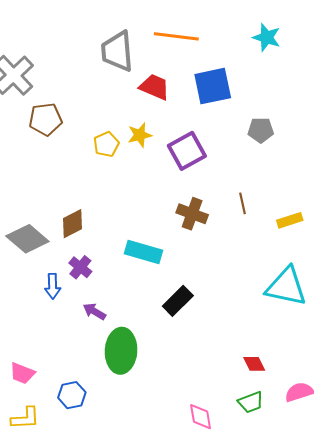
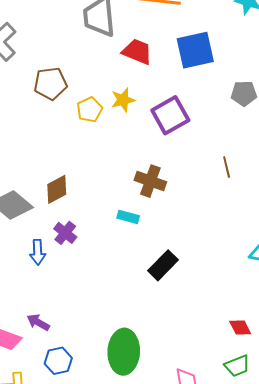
brown pentagon: (46, 119) -> (50, 84), moved
brown cross: (192, 214) -> (150, 181), moved
cyan rectangle: (144, 252) -> (128, 217), size x0.6
purple arrow: (94, 311) -> (38, 322), moved
green ellipse: (121, 351) -> (124, 352), moved

